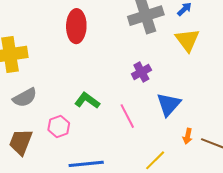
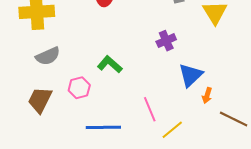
pink line: (127, 116) -> (150, 109), moved
orange arrow: (188, 136) -> (207, 95), moved

